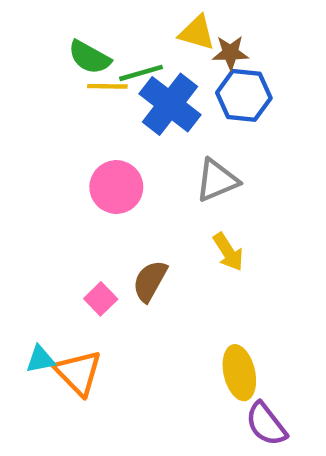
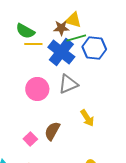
brown star: (230, 53) -> (61, 28), moved
green line: (141, 73) -> (76, 38), moved
gray triangle: (217, 180) -> (68, 84), moved

